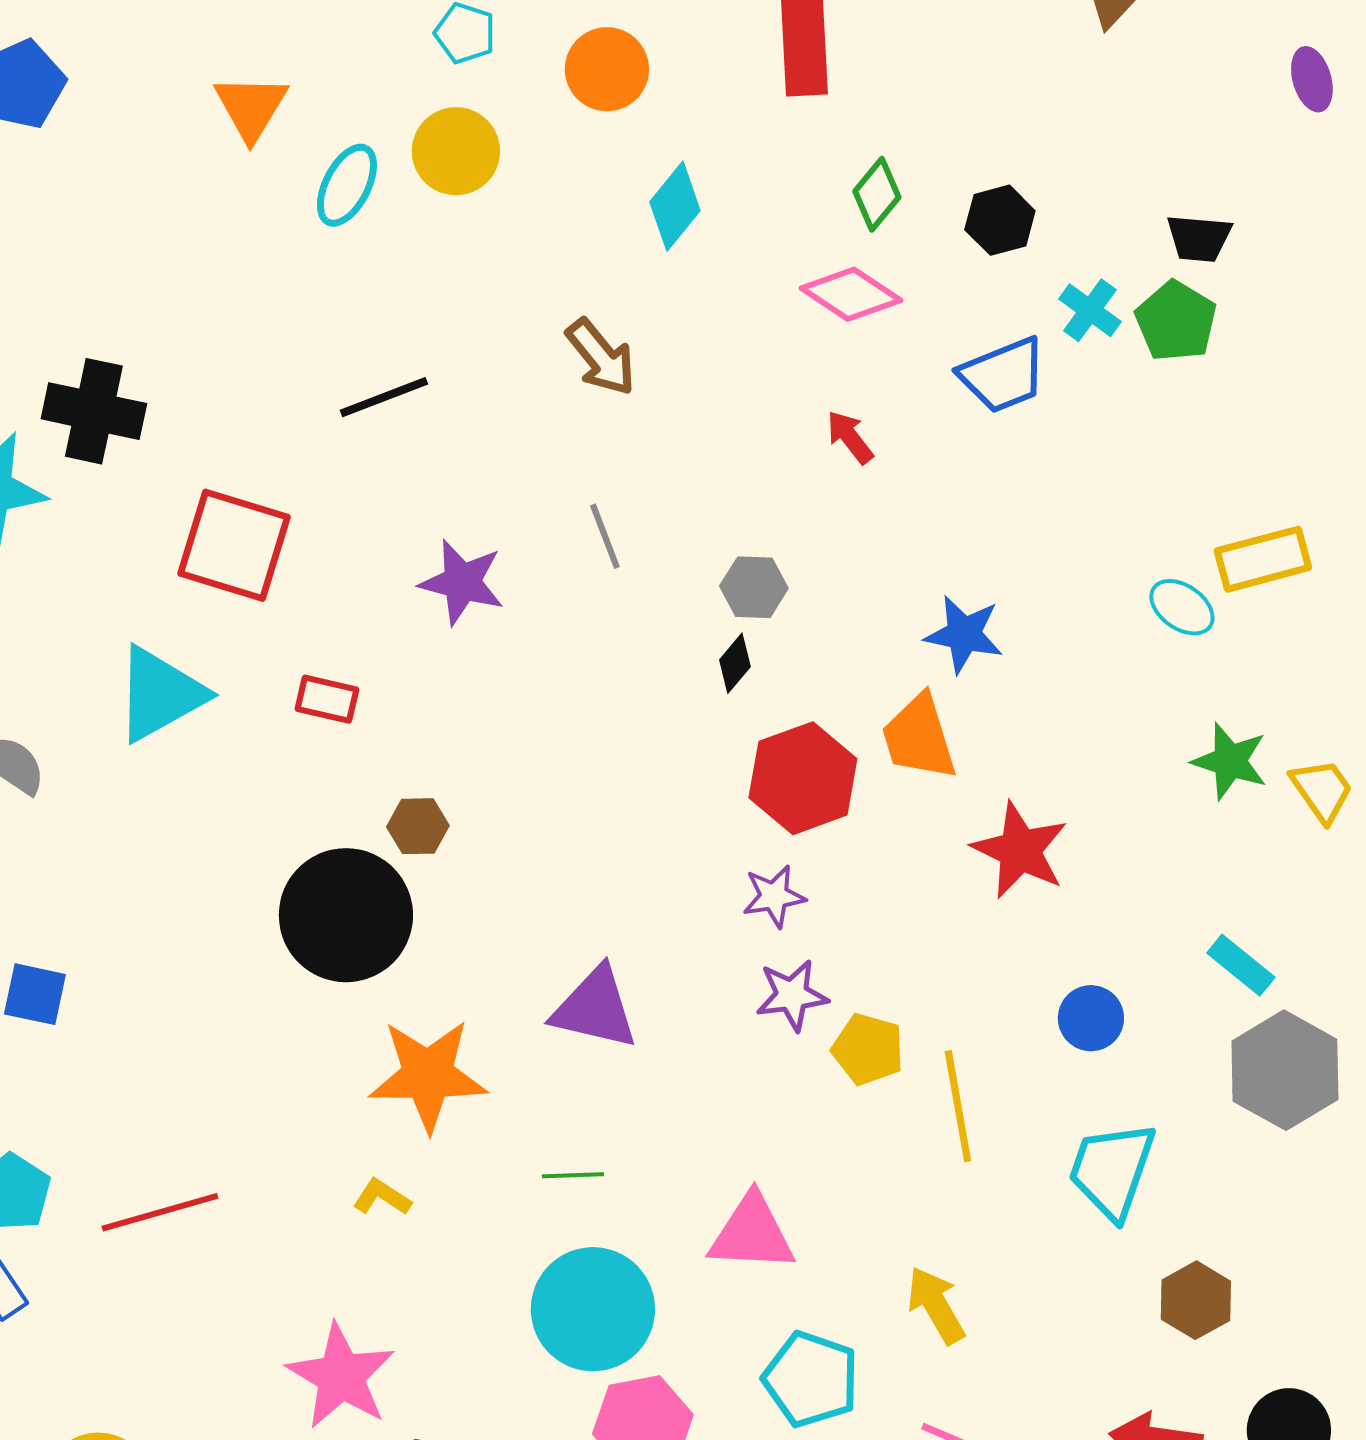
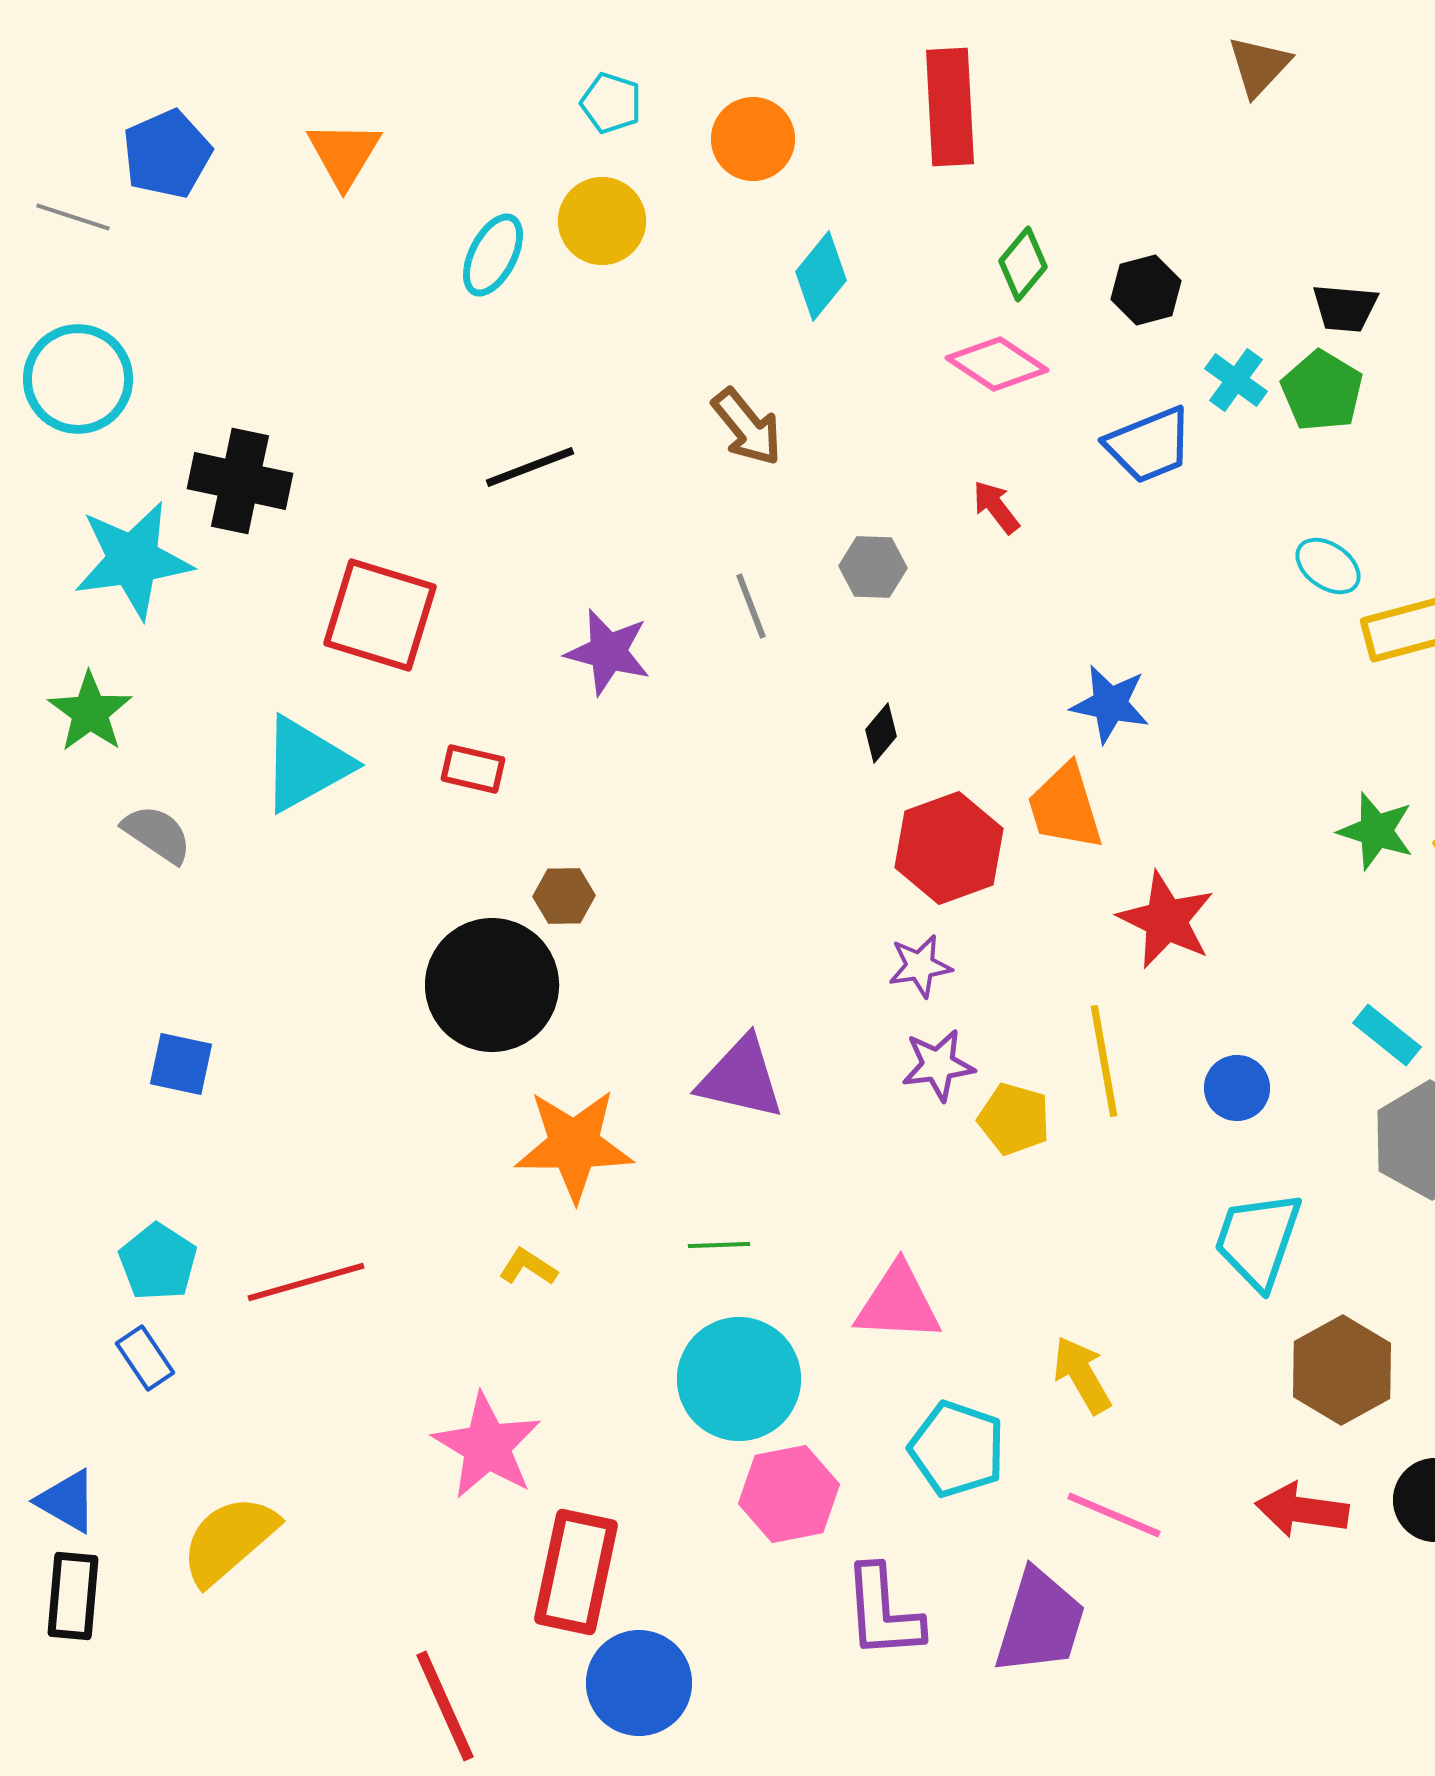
orange triangle: (251, 107) -> (344, 154), moved
gray hexagon: (754, 587) -> (873, 567), moved
cyan ellipse: (1182, 607) -> (1328, 566), moved
yellow line: (958, 1106) -> (1104, 1061), moved
brown hexagon: (1196, 1300) -> (1342, 1370), size x1.4

